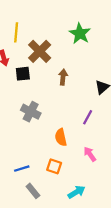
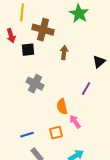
brown cross: (40, 51) -> (43, 30), turned -30
pink arrow: (90, 154) -> (75, 122), moved
orange square: (54, 166) -> (56, 133), turned -32

